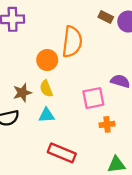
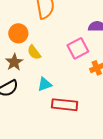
orange circle: (47, 60) -> (18, 33), moved
cyan triangle: (46, 115) -> (45, 84), moved

